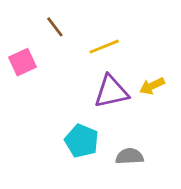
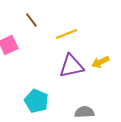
cyan pentagon: (82, 141) -> (36, 101), moved

